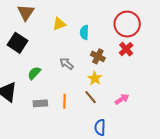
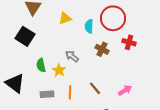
red circle: (127, 24) -> (113, 18), moved
red cross: (126, 49) -> (129, 42), turned -32
green semicircle: (34, 73) -> (41, 65), turned -56
yellow star: (95, 78) -> (59, 70), moved

